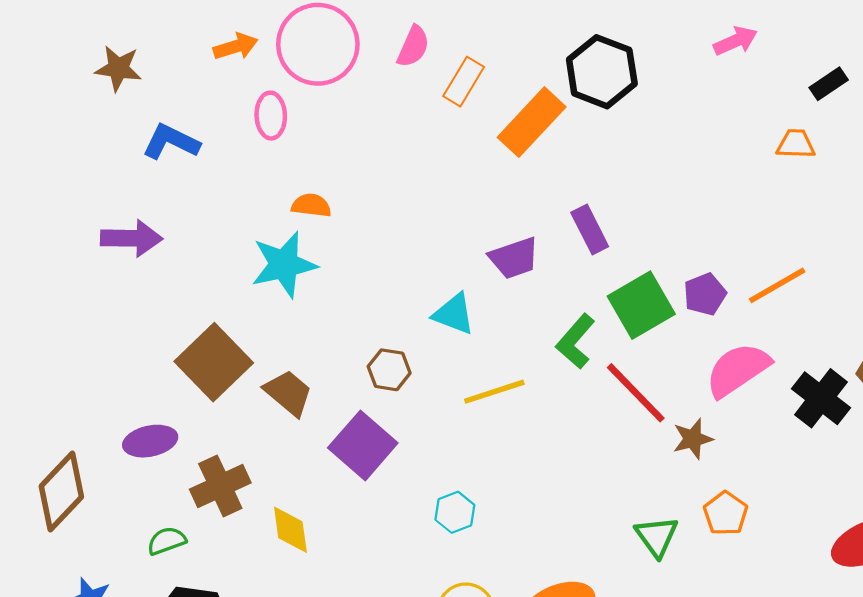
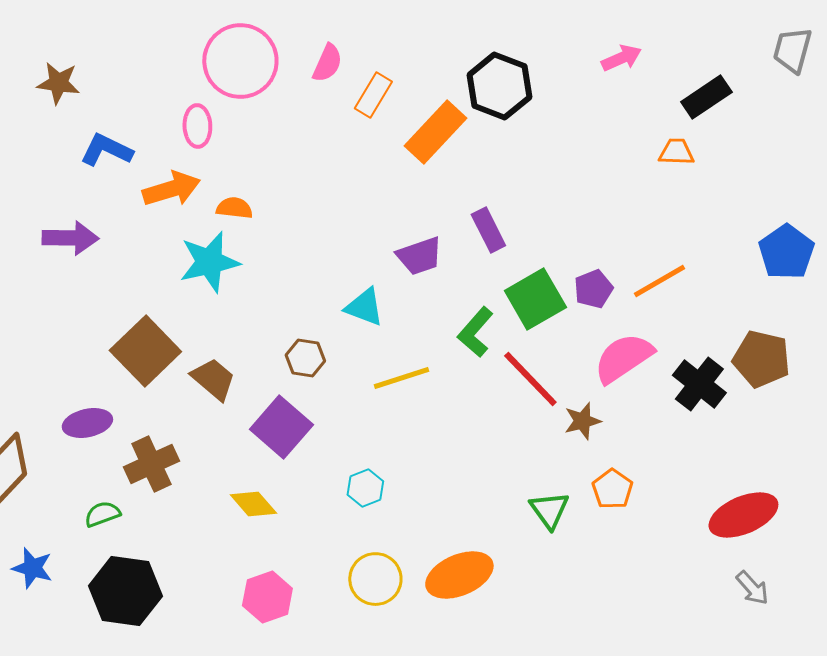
orange arrow: (236, 46) -> (171, 189), moved, size x1.4
black rectangle: (829, 84) -> (706, 97), size x1.4
yellow diamond: (290, 530) -> (253, 504), moved, turned -33

